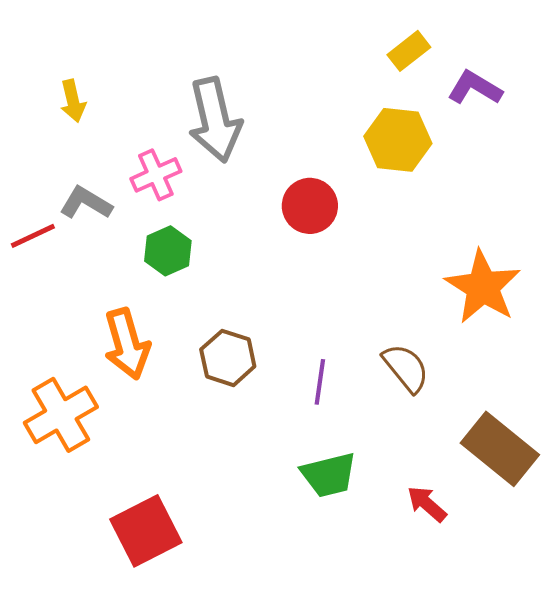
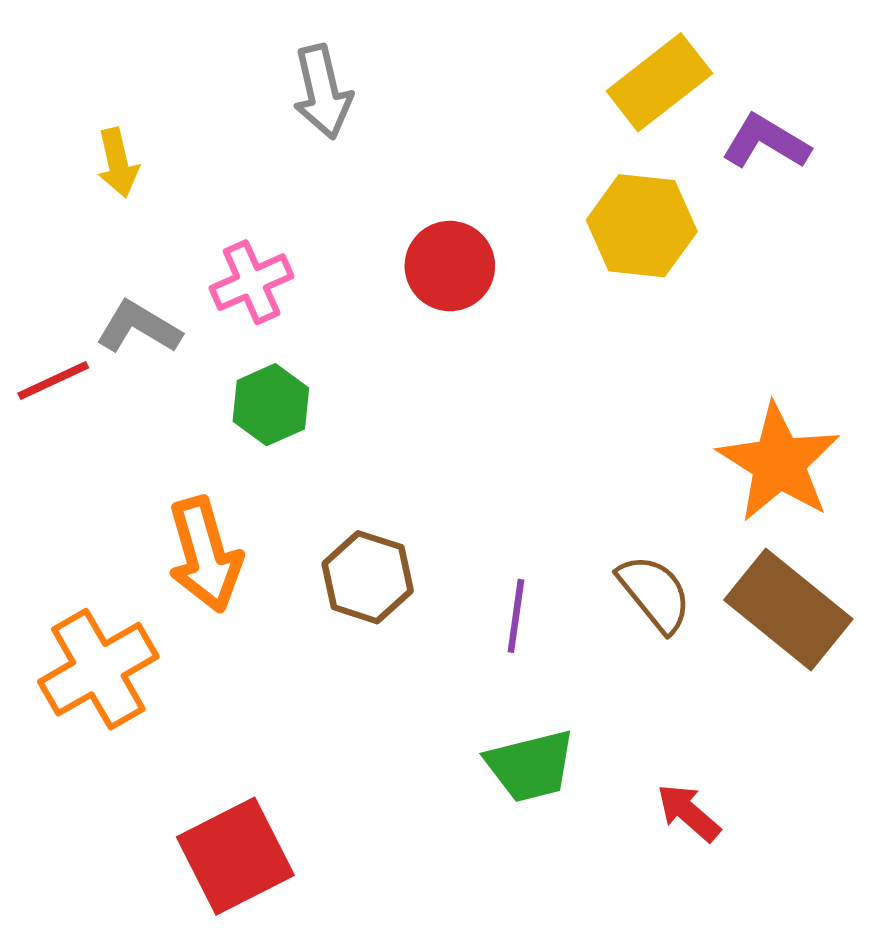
yellow rectangle: (409, 51) -> (659, 82), size x1.5
gray arrow: (215, 120) -> (322, 92), moved, size x0.7
red circle: (310, 206) -> (450, 266), moved
brown rectangle: (500, 449) -> (788, 609), moved

